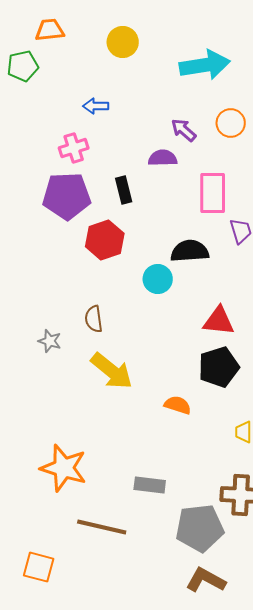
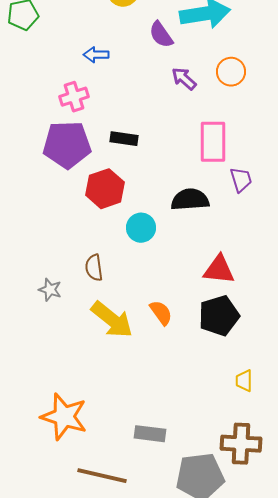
purple semicircle: (163, 158) -> (161, 35), moved, turned -124
black rectangle: (124, 190) -> (124, 139), turned -68
cyan circle: (158, 279) -> (141, 228), moved
orange semicircle: (178, 405) -> (161, 313), moved, turned 36

